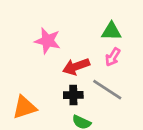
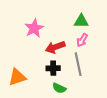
pink star: (48, 41) -> (34, 28), turned 30
gray line: (107, 90) -> (78, 64), turned 45

